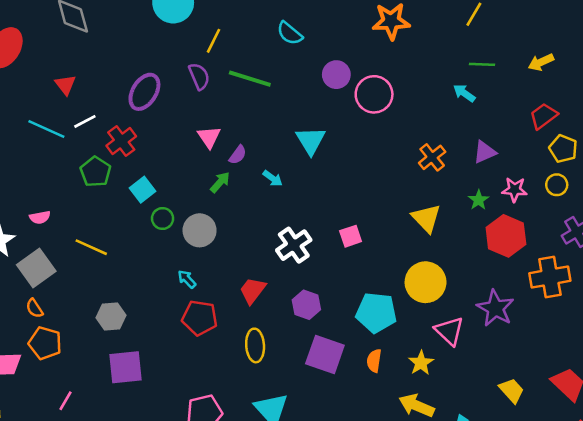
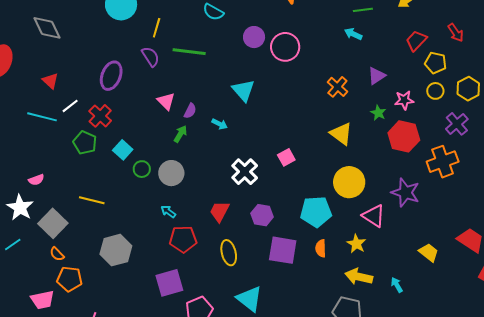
pink semicircle: (40, 217) -> (36, 180), moved
gray hexagon: (111, 317) -> (116, 250), size x1.4
purple square: (126, 367) -> (169, 283), moved

